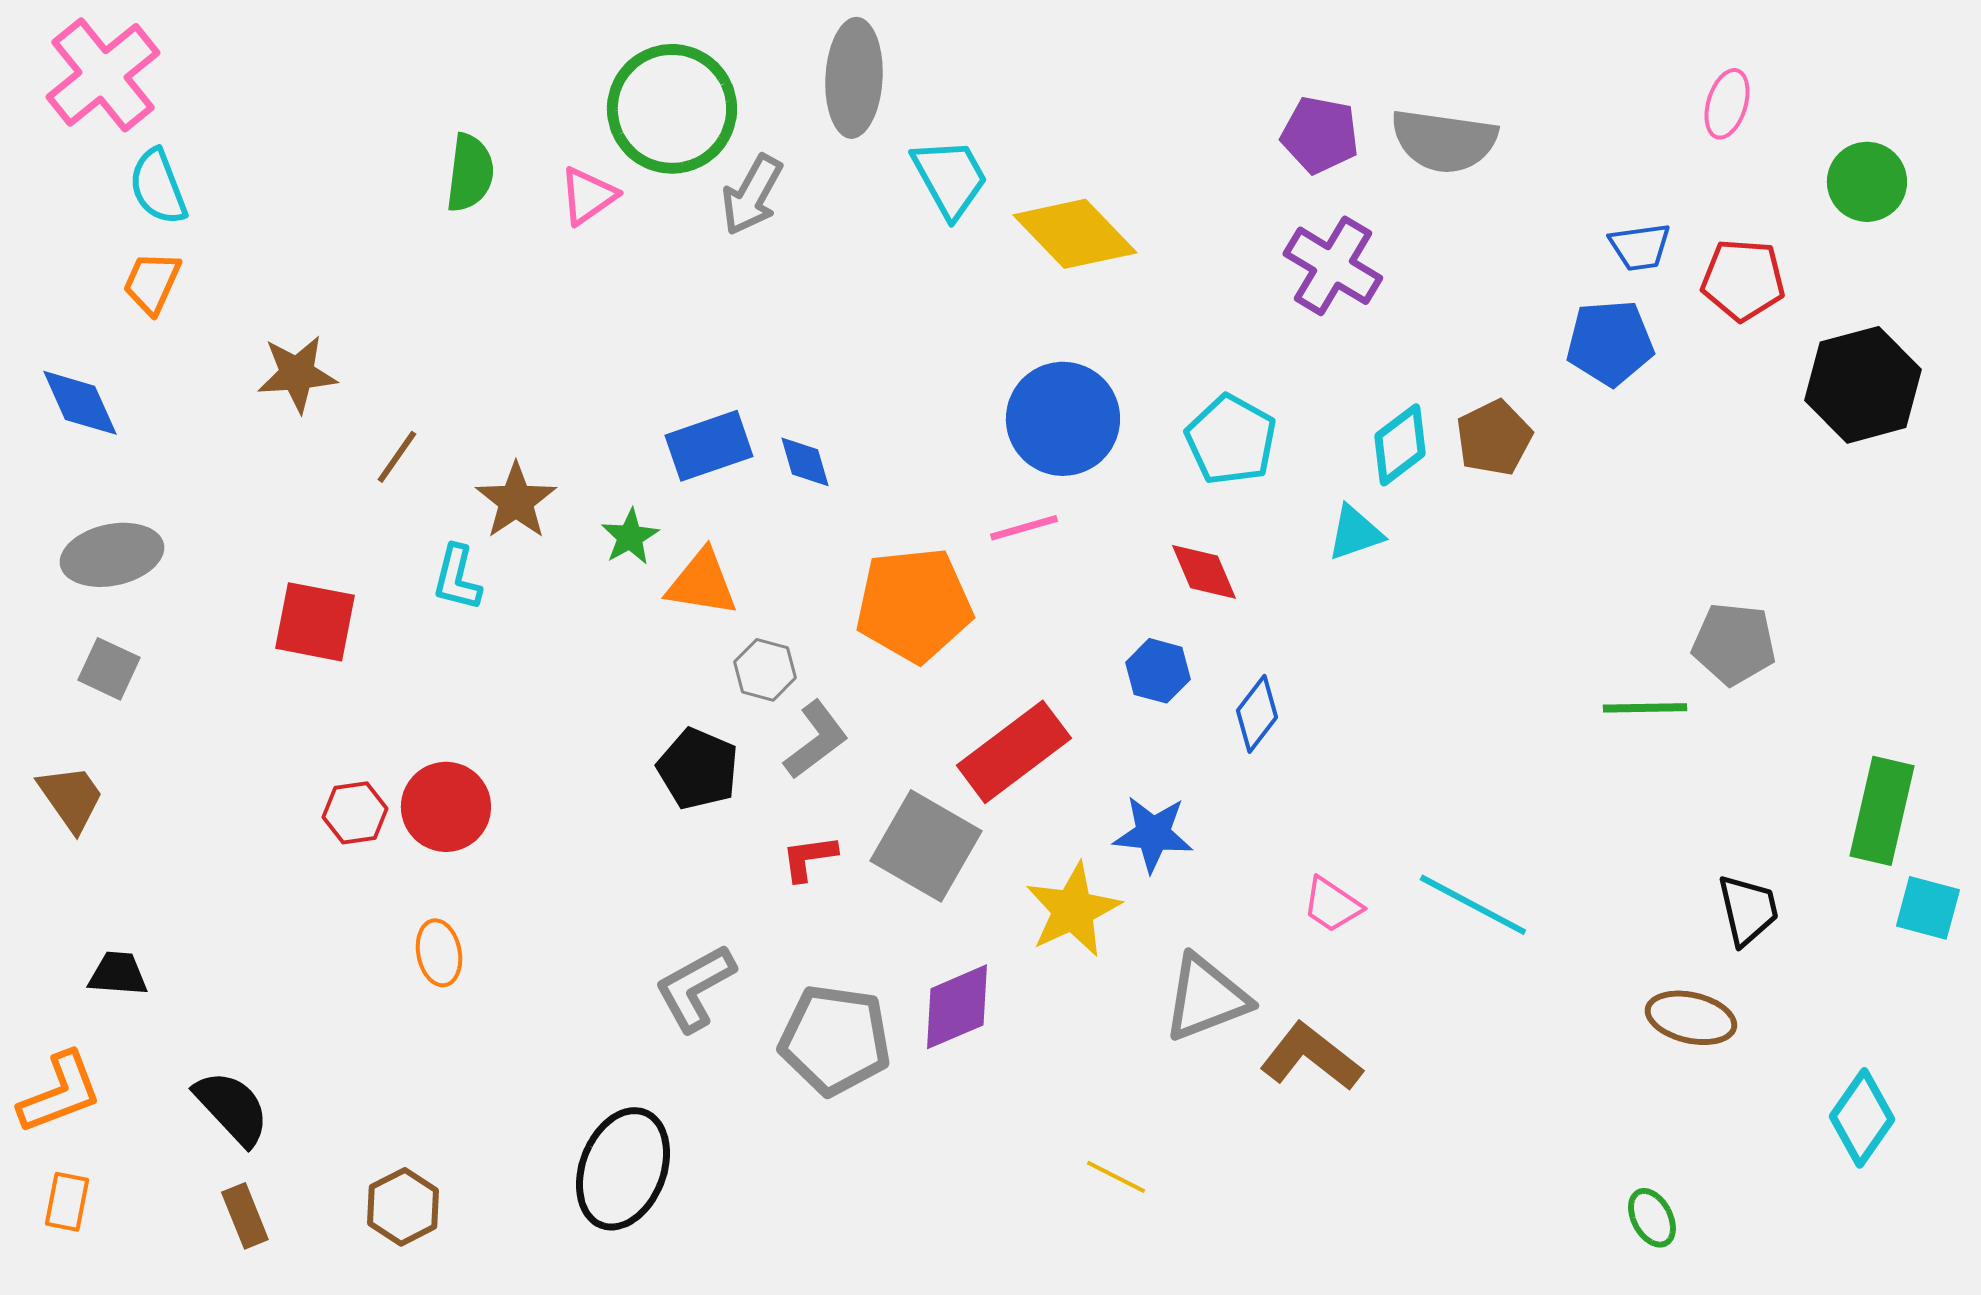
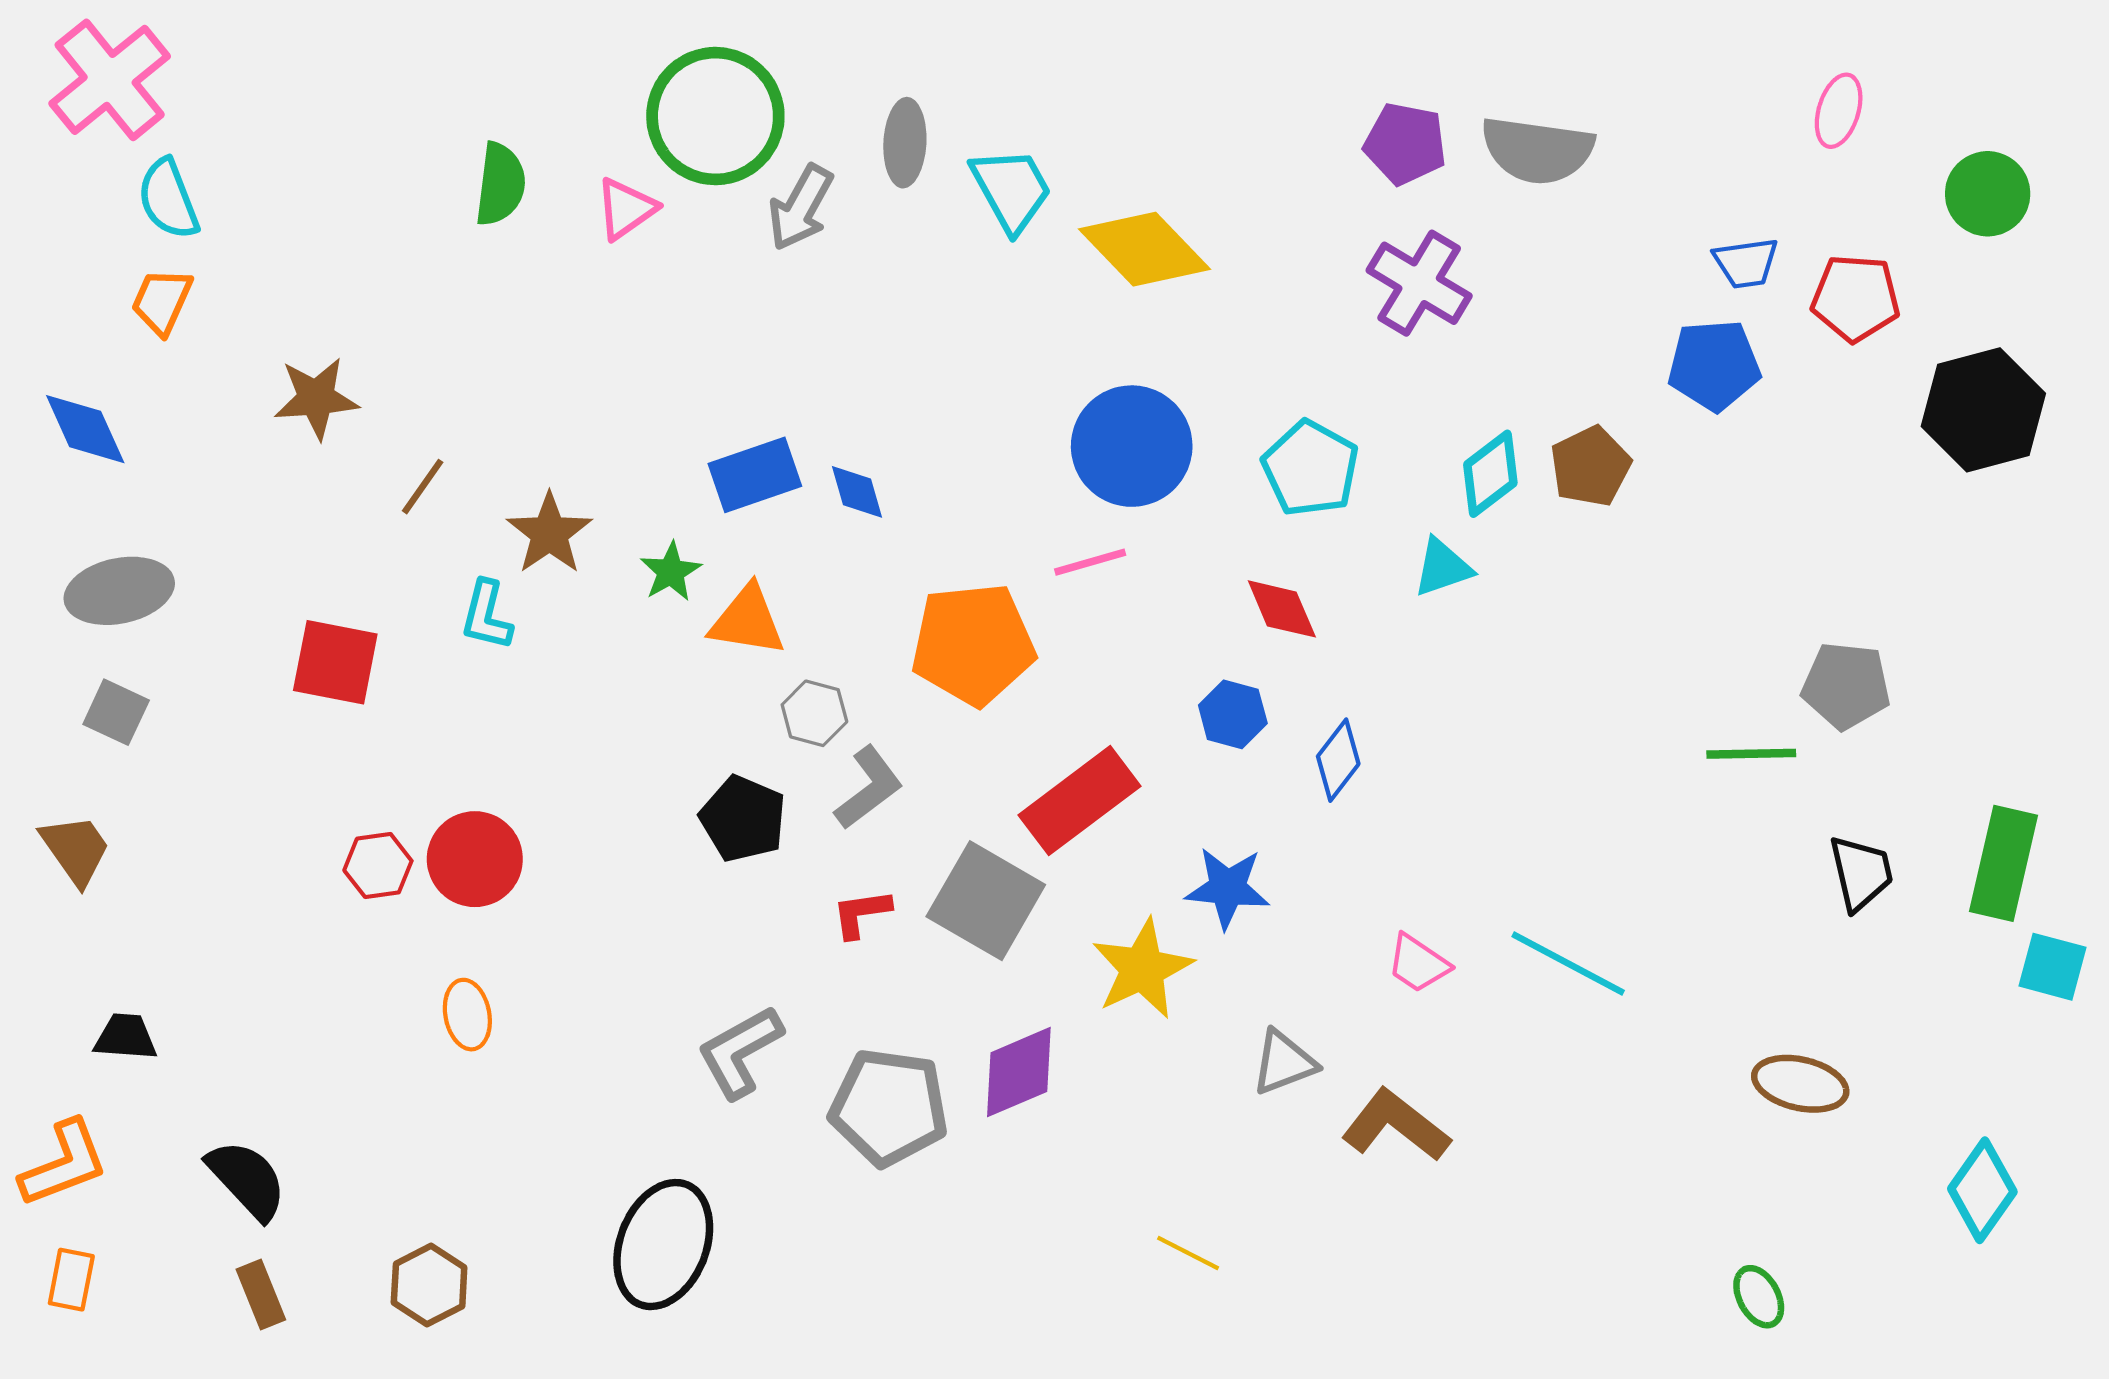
gray ellipse: (854, 78) -> (905, 143), moved, size x0.7
black trapezoid: (1748, 910) -> (1861, 873), moved
gray triangle: (1206, 998) -> (1284, 1062), size x0.7

